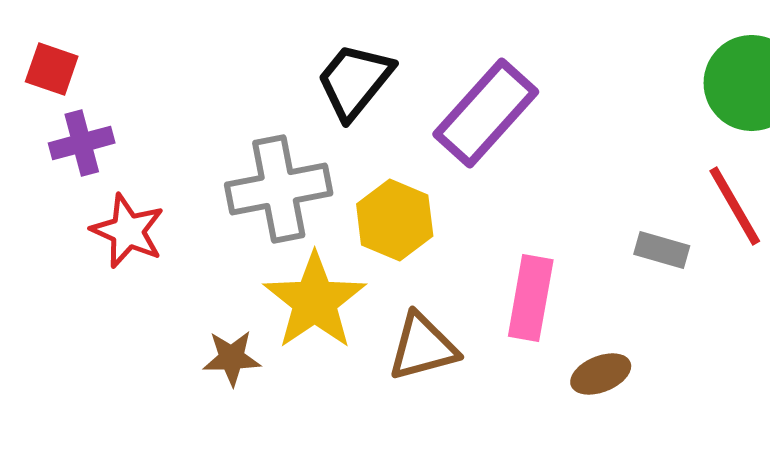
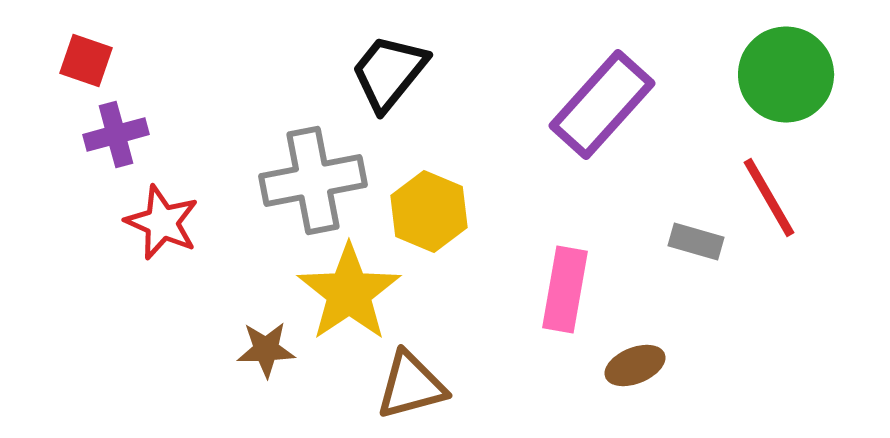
purple rectangle: (486, 113) -> (602, 104), moved
brown triangle: (423, 347) -> (411, 386), moved

